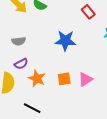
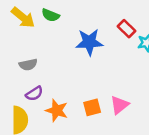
red rectangle: (88, 12) -> (126, 29), moved
blue star: (65, 41) -> (89, 42), moved

